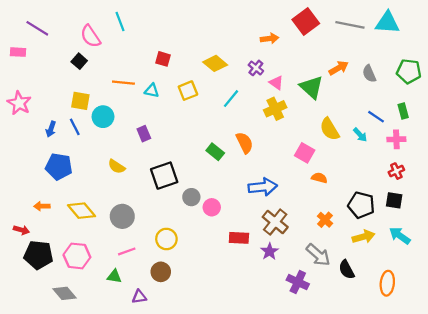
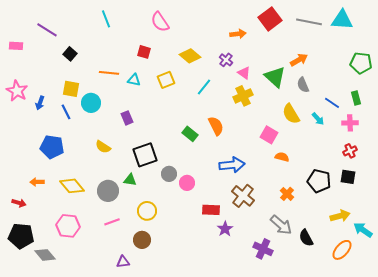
purple line: (37, 28) -> (47, 30), moved
pink semicircle: (91, 36) -> (160, 22), moved
gray semicircle: (369, 74) -> (303, 85), moved
blue arrow: (51, 129) -> (40, 103), moved
cyan arrow: (400, 236) -> (363, 230), moved
yellow arrow: (364, 237) -> (340, 216), moved
purple star: (270, 251) -> (225, 229), moved
black pentagon: (38, 255) -> (21, 236), moved
green triangle: (114, 276) -> (130, 180), moved
orange ellipse: (387, 283) -> (342, 250), turned 35
gray diamond: (64, 293) -> (45, 255), moved

